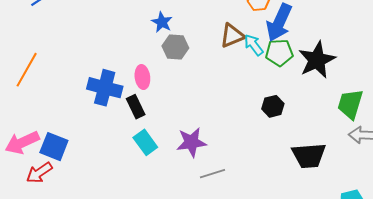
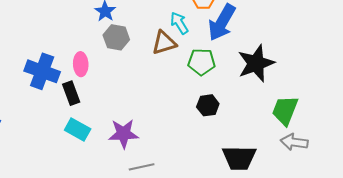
brown triangle: (232, 36) -> (164, 43), moved
cyan arrow: (254, 45) -> (179, 23), moved
green pentagon: (279, 53) -> (202, 62), moved
cyan rectangle: (145, 142) -> (78, 129), turned -30

